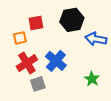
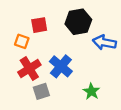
orange square: (20, 38) -> (22, 41), turned 32
green star: (92, 79) -> (91, 91), moved

